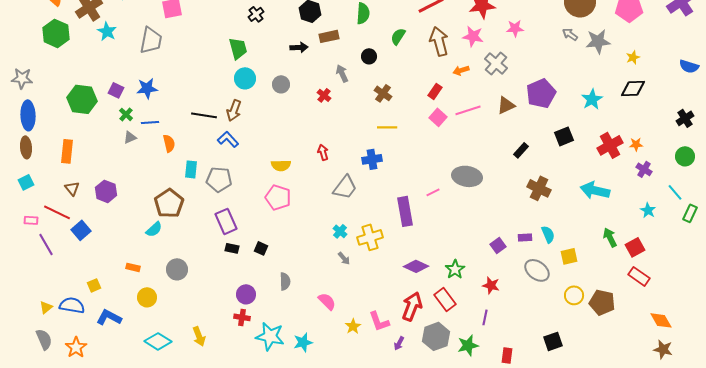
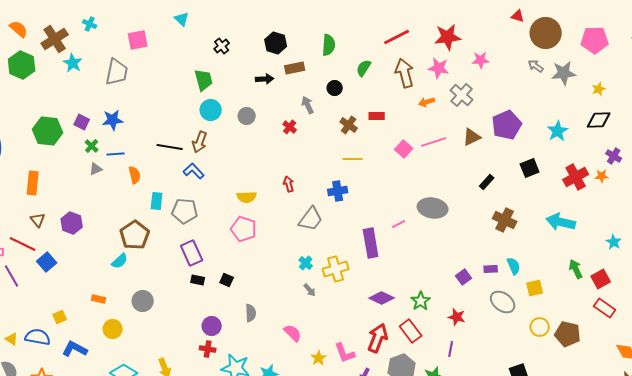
red rectangle: (435, 91) -> (377, 116), moved, turned 56
purple cross: (644, 169) -> (614, 156), moved
yellow triangle: (46, 307) -> (12, 339), turned -48

